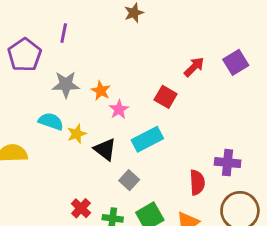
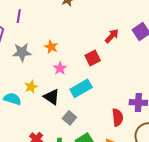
orange star: (101, 91) -> (51, 47), moved
red square: (166, 97) -> (93, 58), turned 35
cyan semicircle: (51, 121) -> (12, 99), moved

